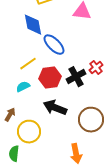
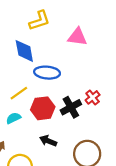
blue ellipse: (54, 45) -> (47, 73), turned -40
black arrow: (55, 108) -> (48, 141), size x0.7

